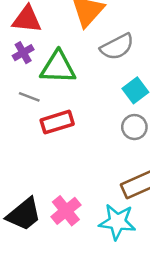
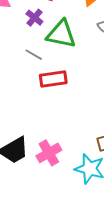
purple cross: (23, 53) -> (34, 18), turned -30

